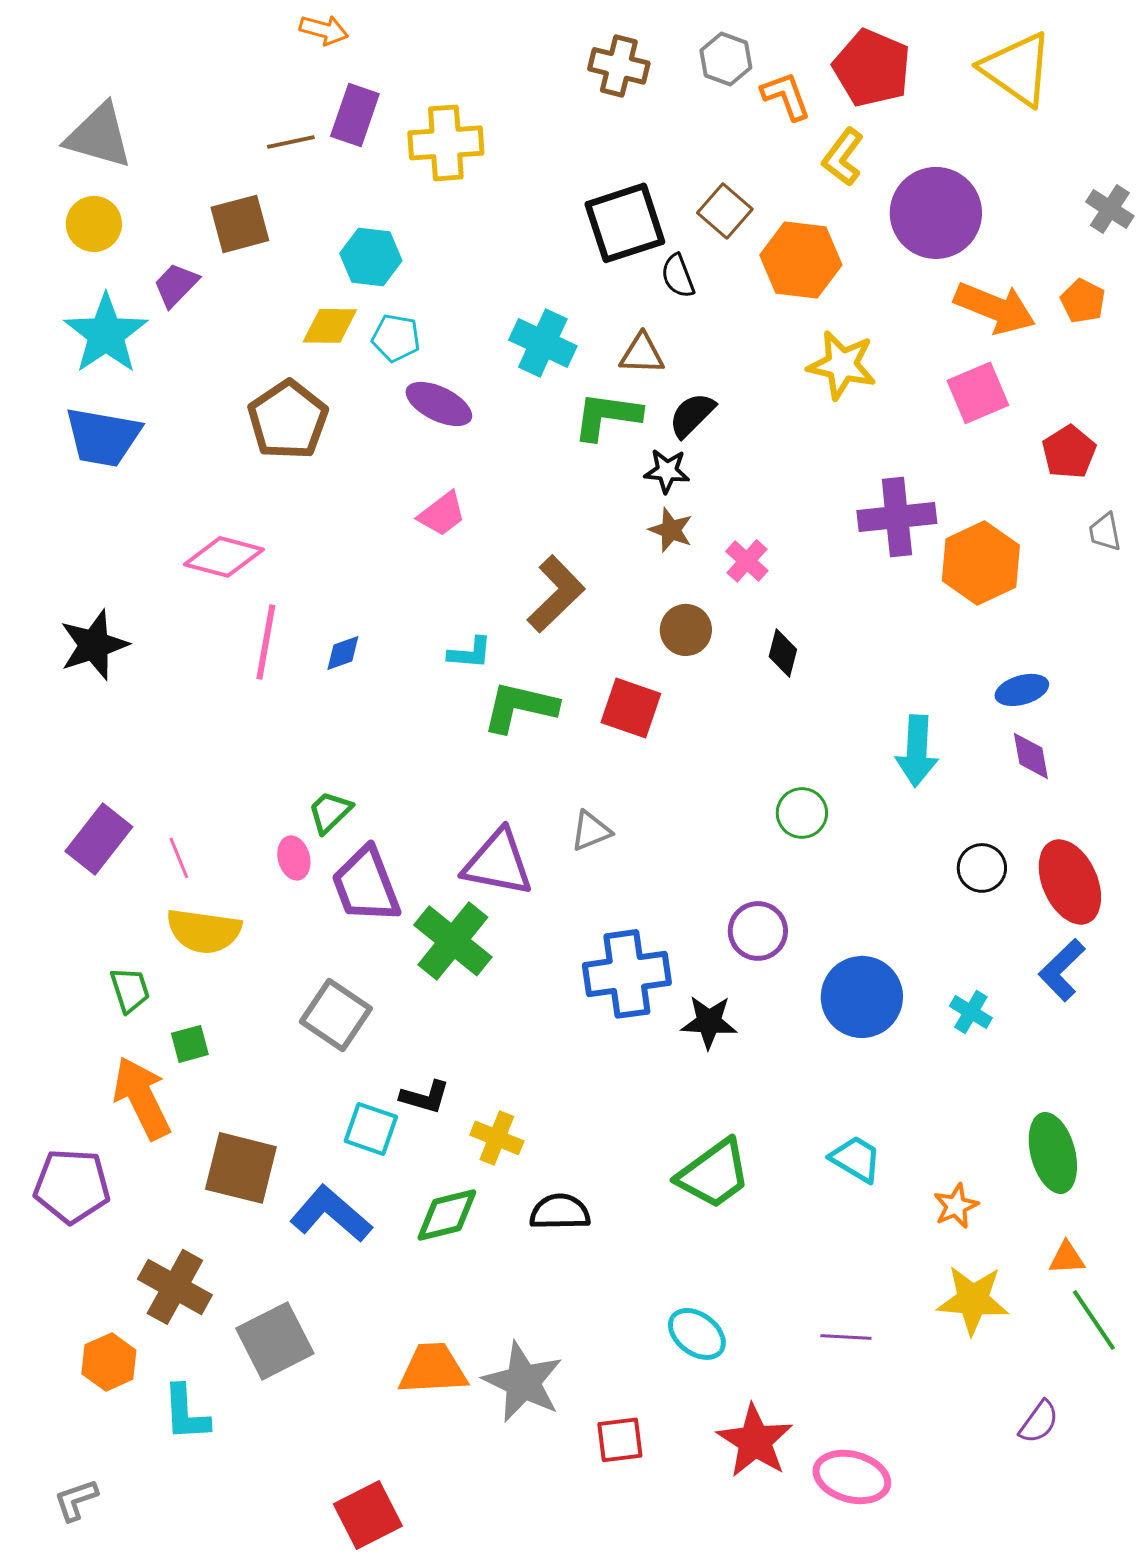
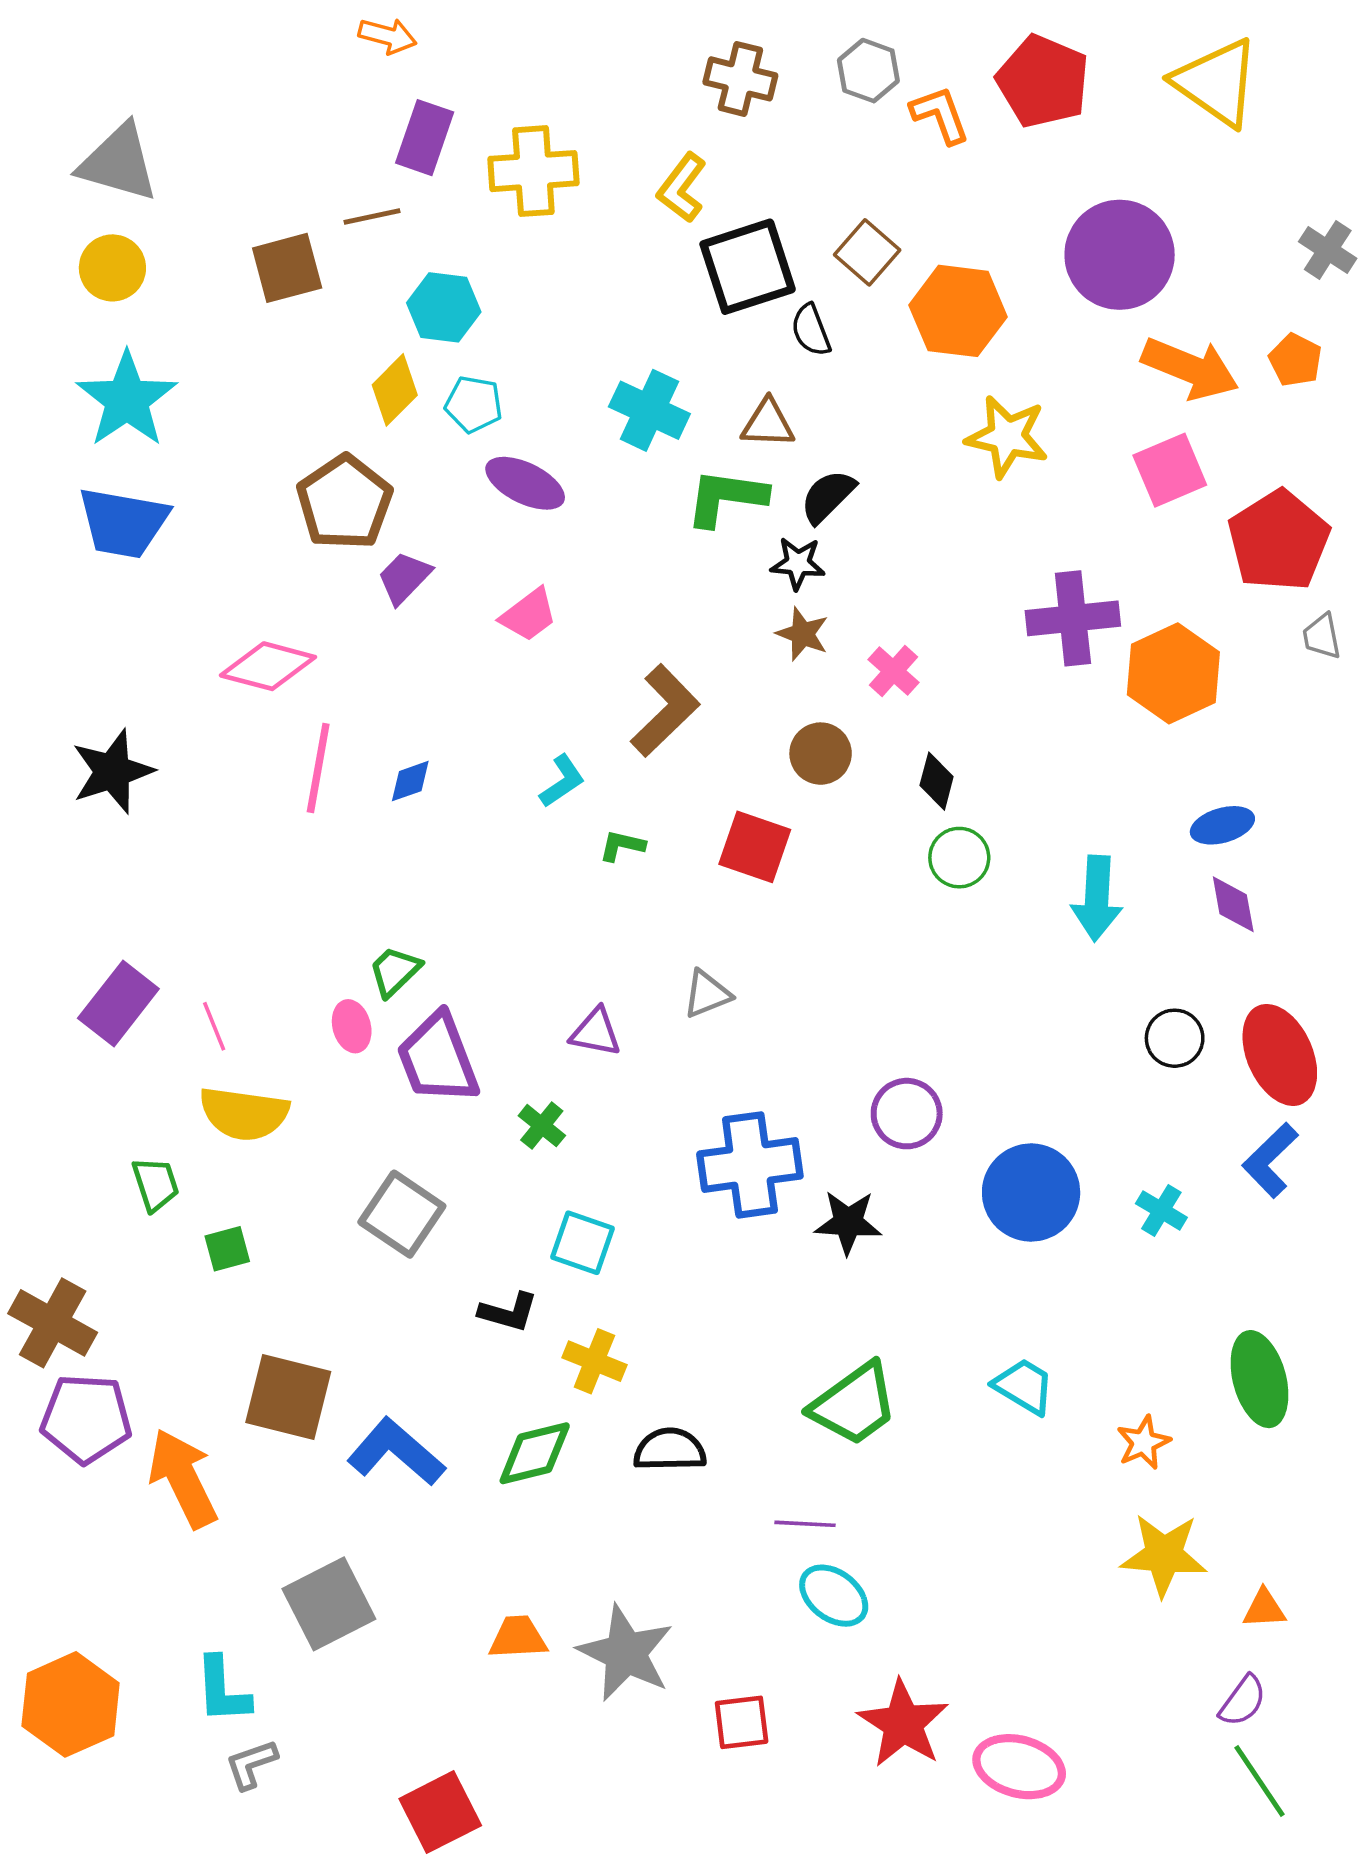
brown line: (291, 142) -> (372, 216), moved
yellow L-shape: (843, 157) -> (682, 188), moved
purple trapezoid: (176, 285) -> (404, 578), moved
yellow diamond: (330, 326) -> (395, 390), turned -46
red pentagon: (1069, 452) -> (1279, 541), size x1.6
cyan L-shape: (470, 653) -> (562, 781), turned -39
green L-shape: (520, 707) -> (622, 846), size x0.5
green circle: (802, 813) -> (959, 858), moved
purple triangle: (498, 863) -> (596, 1032), size x0.6
green cross: (453, 941) -> (542, 1126), size x0.5
orange arrow: (142, 1098) -> (183, 1478), moved
cyan square: (371, 1129) -> (583, 1243), moved
orange triangle: (1067, 1258) -> (1264, 1609), moved
brown cross: (175, 1287) -> (53, 1323), moved
green line: (1094, 1320) -> (1259, 1781), moved
purple line: (846, 1337) -> (805, 1524), moved
orange hexagon: (109, 1362) -> (71, 1704), moved, size x1.5
orange trapezoid: (433, 1369) -> (518, 1637), size x0.7
gray L-shape: (76, 1500) -> (251, 1764), moved

